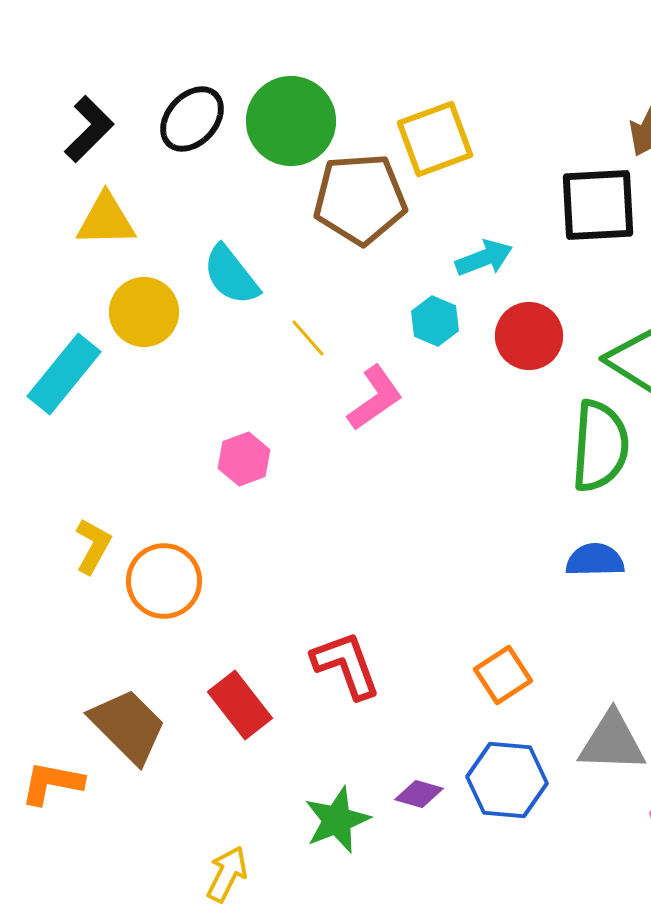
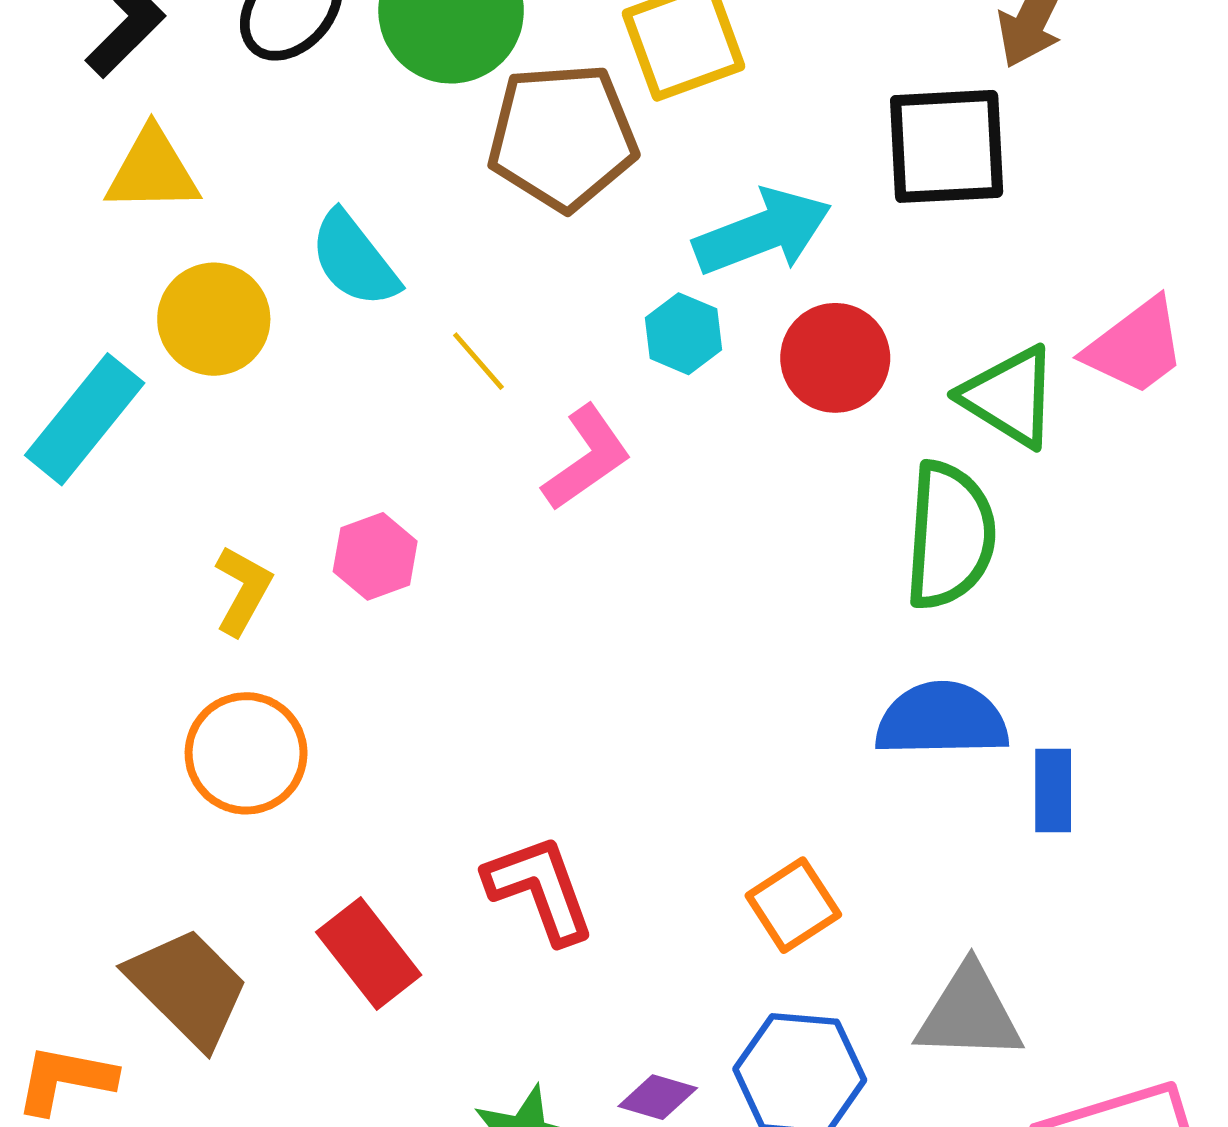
cyan arrow: (484, 258) -> (763, 232), size x1.5
yellow L-shape: (93, 546) -> (243, 590), moved
blue semicircle: (595, 560) -> (942, 719), size x1.4

